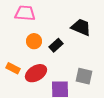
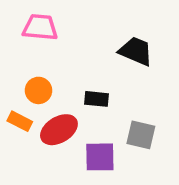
orange circle: (34, 41) -> (38, 90), moved
black rectangle: (56, 45) -> (97, 99), moved, turned 48

